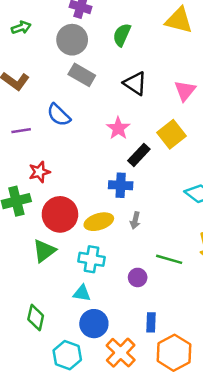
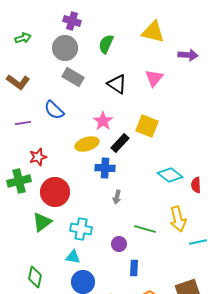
pink triangle: (185, 91) -> (154, 78), moved
yellow square: (172, 134) -> (147, 126), turned -30
yellow ellipse: (99, 222) -> (87, 144), moved
blue rectangle: (151, 322) -> (134, 268), moved

